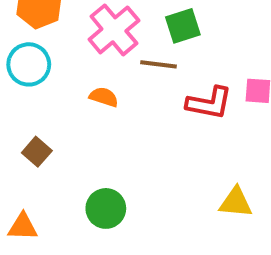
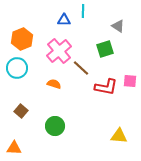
green square: (183, 26) -> (105, 49), moved
brown line: (159, 64) -> (81, 68), turned 36
green circle: (106, 208) -> (55, 126), moved

